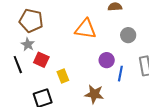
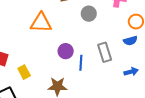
gray circle: (128, 35) -> (89, 14), moved

